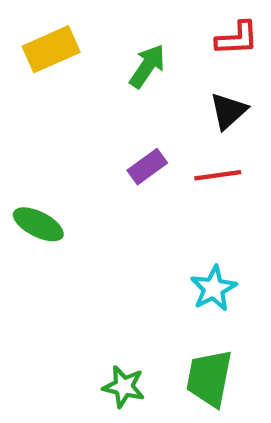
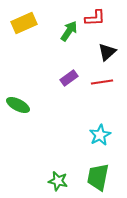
red L-shape: (237, 38) -> (95, 18), moved

